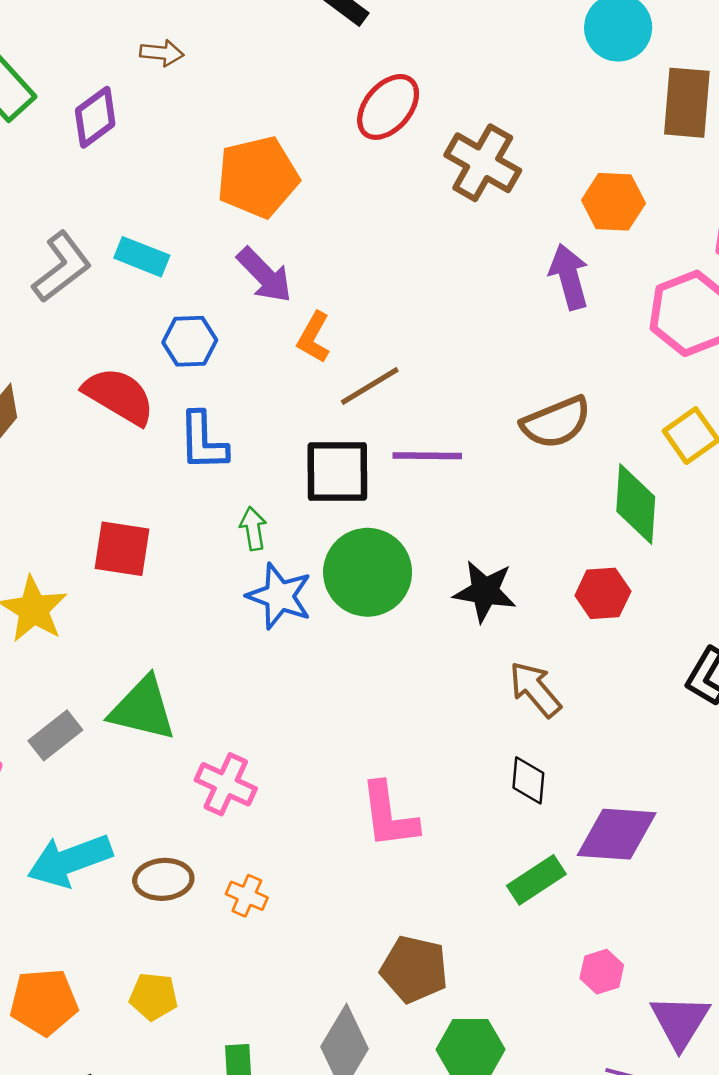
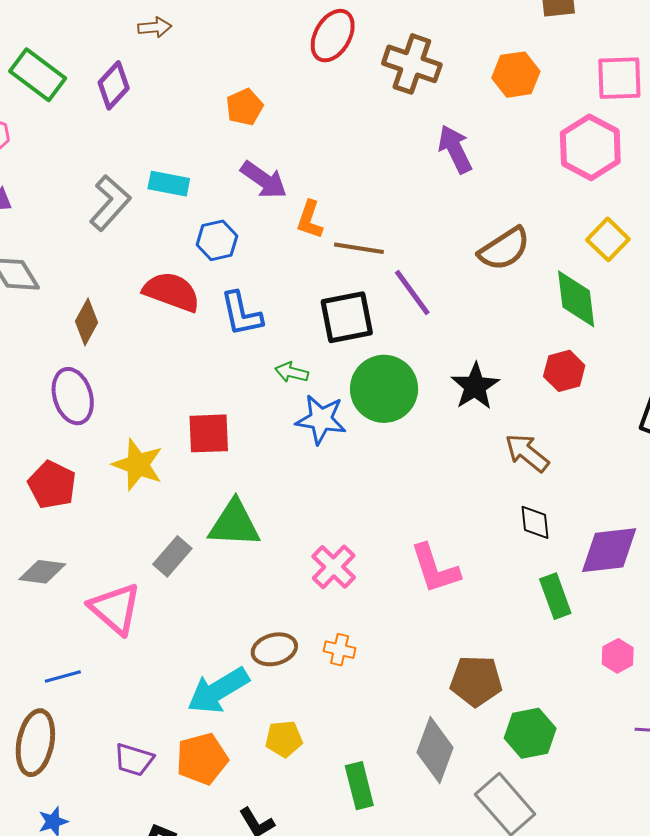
orange pentagon: (258, 177) -> (245, 107), size x0.6
purple arrow: (569, 277) -> (455, 149), moved
brown line: (370, 386) -> (359, 248), turned 51
purple line: (427, 456) -> (412, 293), turned 64
green arrow: (253, 529) -> (292, 372), turned -56
red square: (122, 549) -> (209, 433), moved
black star: (485, 591) -> (475, 386), turned -30
pink cross: (226, 784) -> (334, 567), moved, turned 30
cyan arrow: (70, 861) -> (218, 690), moved
green rectangle: (536, 880) -> (555, 596), turned -66

